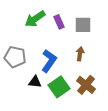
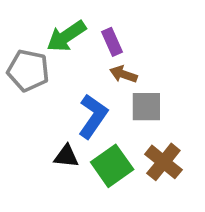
gray square: (83, 25) -> (146, 107), moved
brown arrow: (80, 54) -> (123, 74), moved, turned -80
gray pentagon: (15, 57) -> (28, 70), moved

